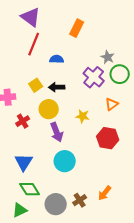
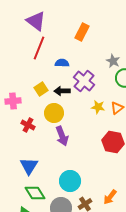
purple cross: (94, 77) -> (84, 81), moved
yellow star: (83, 116) -> (98, 107), moved
red cross: (23, 121) -> (28, 125), turned -32
cyan circle: (65, 161) -> (70, 181), moved

